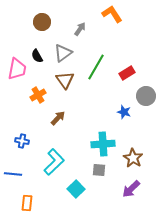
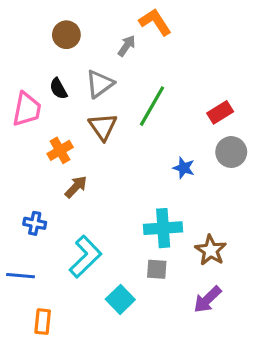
orange L-shape: (112, 14) -> (155, 22), moved
red rectangle: (127, 73) -> (220, 112), moved
blue star: (124, 112) -> (184, 168), moved
brown arrow: (58, 118) -> (76, 187), moved

